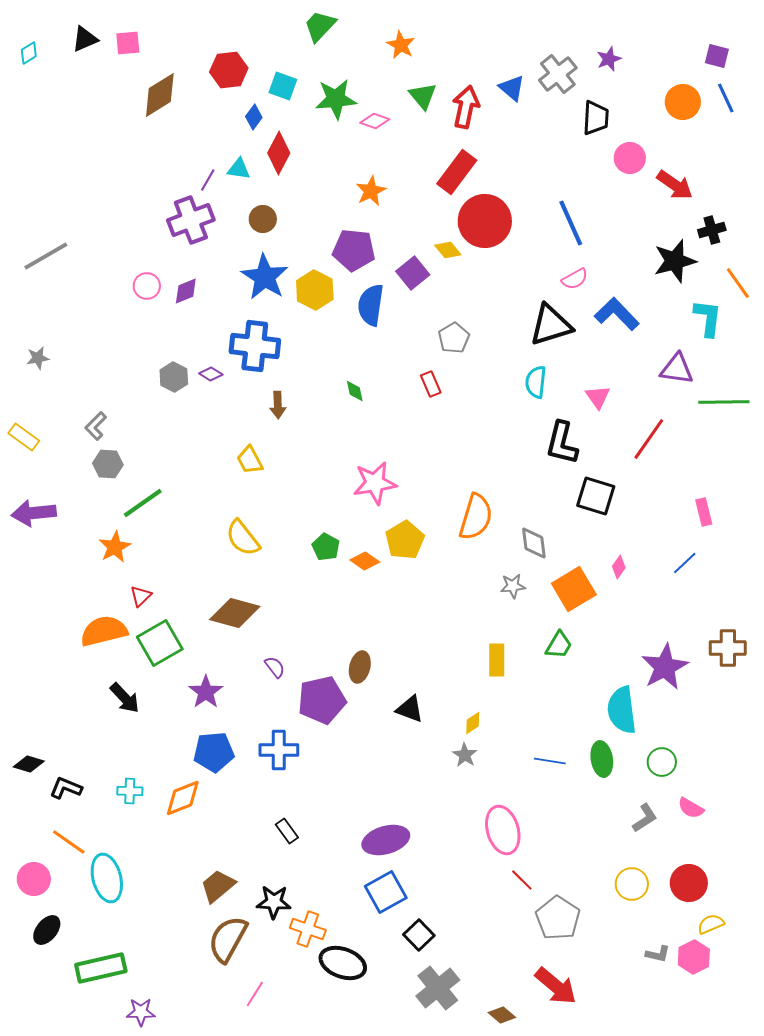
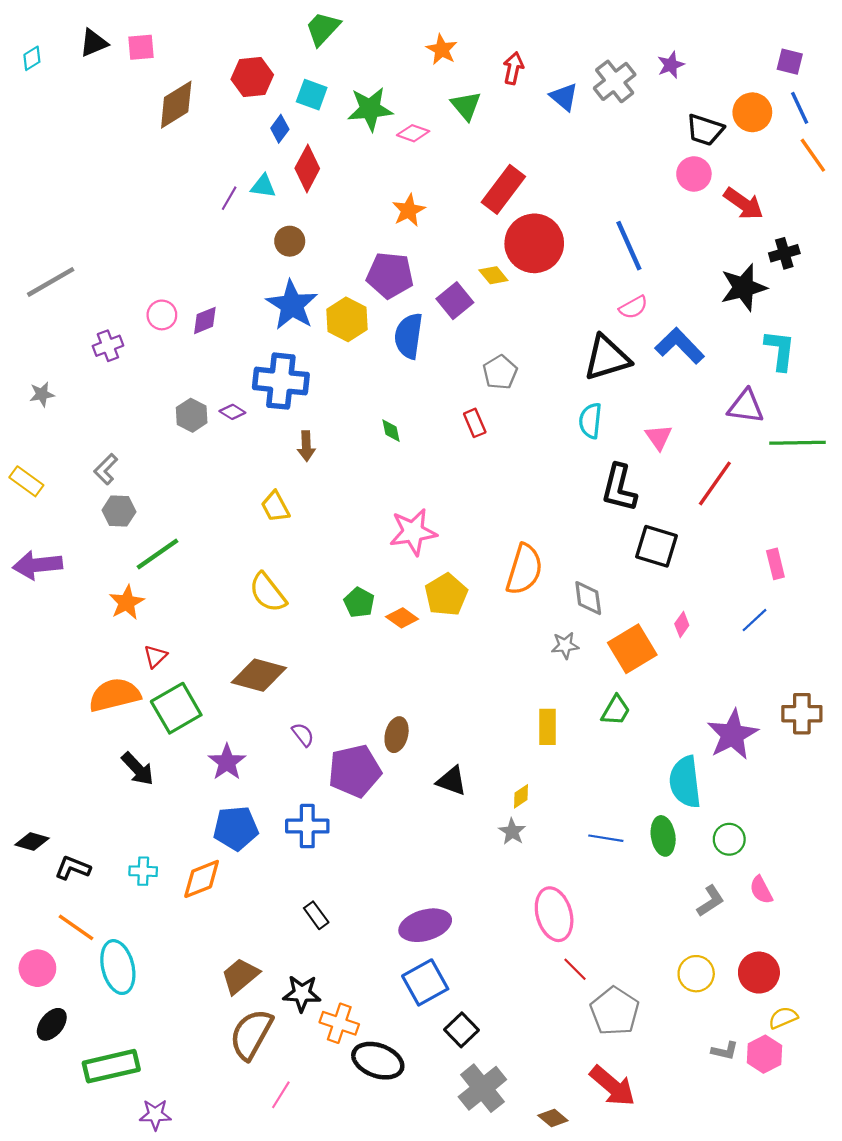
green trapezoid: (320, 26) -> (323, 29), moved
red arrow: (466, 107) -> (513, 68), moved, size x0.7
black trapezoid: (596, 118) -> (705, 130), moved, turned 105
purple cross: (191, 220) -> (108, 346), moved, size x0.6
orange line: (738, 283) -> (813, 155), moved
pink semicircle: (691, 808) -> (761, 890), turned 32

